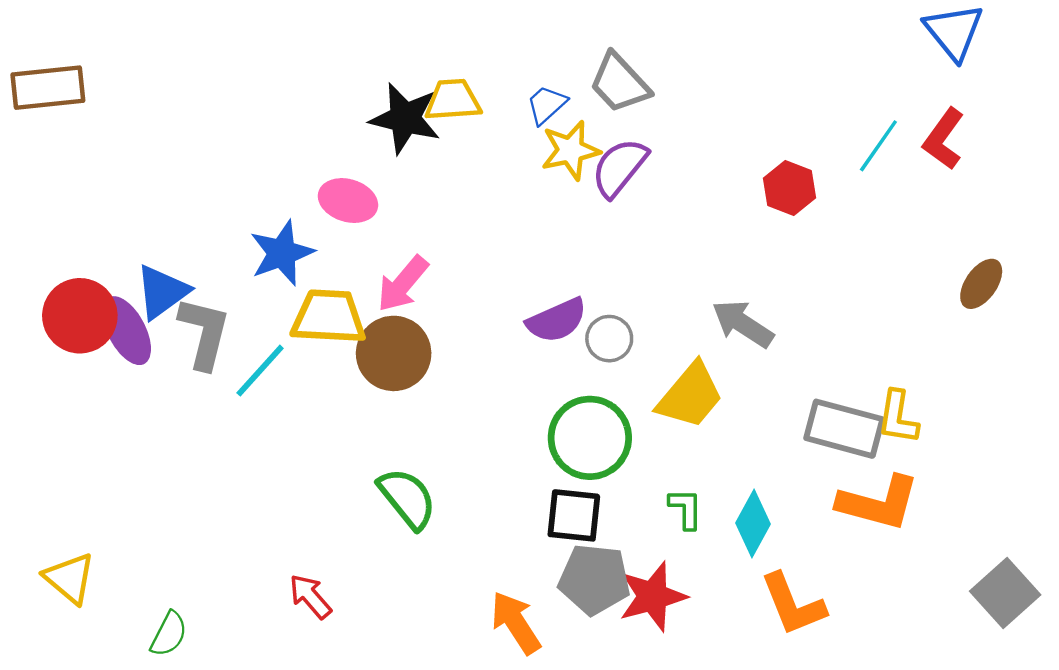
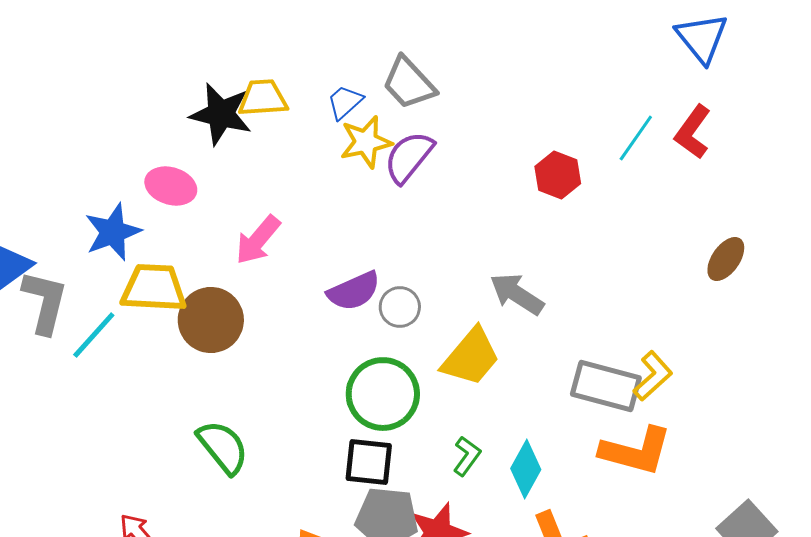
pink arrow: (403, 284) -> (258, 240), moved
yellow L-shape: (898, 417) -> (653, 376), turned -141
green L-shape: (686, 509) -> (467, 456), turned 36

